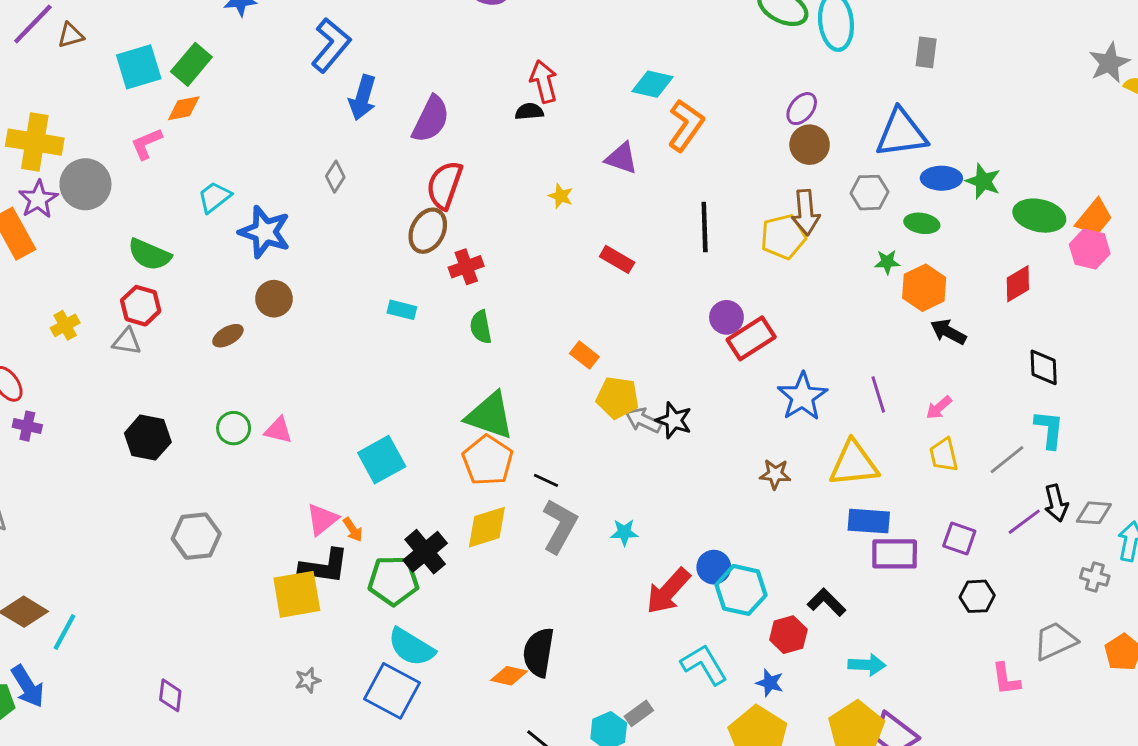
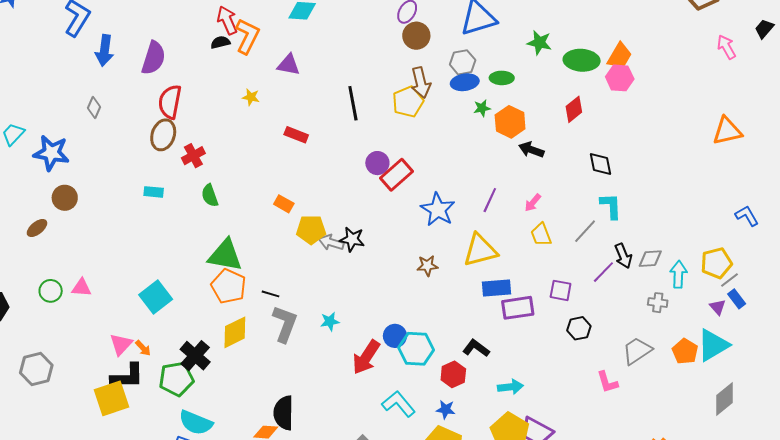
orange L-shape: (686, 125) -> (247, 36), moved
blue ellipse: (941, 178) -> (465, 82), moved
purple line: (878, 394) -> (490, 200), turned 50

